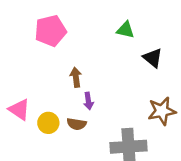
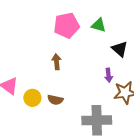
pink pentagon: (50, 31) -> (67, 25), moved
purple arrow: (88, 101) -> (109, 75), moved

